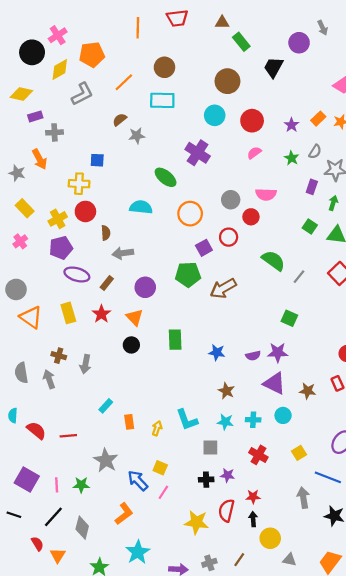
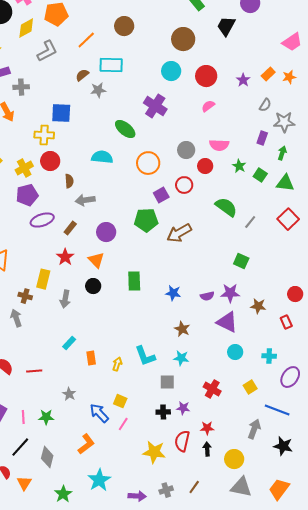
cyan rectangle: (162, 100) -> (111, 65), moved
green star: (292, 158) -> (239, 166), moved
blue square: (97, 160) -> (61, 113), size x1.5
purple ellipse: (77, 274) -> (42, 220), turned -35
yellow rectangle: (68, 313) -> (43, 279), moved, turned 30
gray arrow: (85, 364) -> (65, 299), moved
brown star: (308, 391) -> (258, 306), moved
cyan cross: (253, 420) -> (269, 356), moved
gray star: (106, 460) -> (69, 394), size x0.6
gray arrow: (303, 498) -> (254, 429), turned 30
yellow circle: (270, 538) -> (234, 459), moved
gray triangle: (289, 560) -> (241, 487), size x1.6

